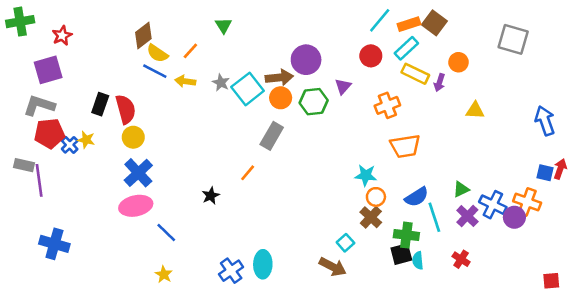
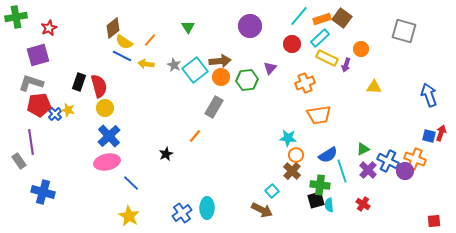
green triangle: (223, 25) -> (188, 27), moved
purple circle: (306, 60) -> (250, 26), moved
gray rectangle: (24, 165) -> (19, 161), moved, turned 42
yellow star: (164, 274) -> (129, 216), size x1.5

